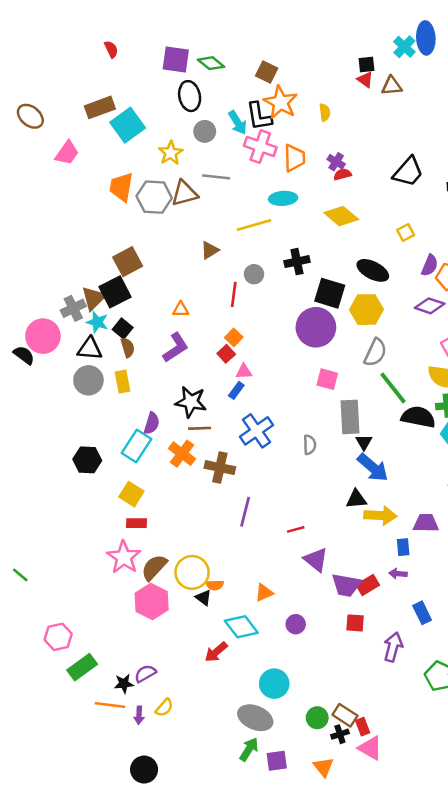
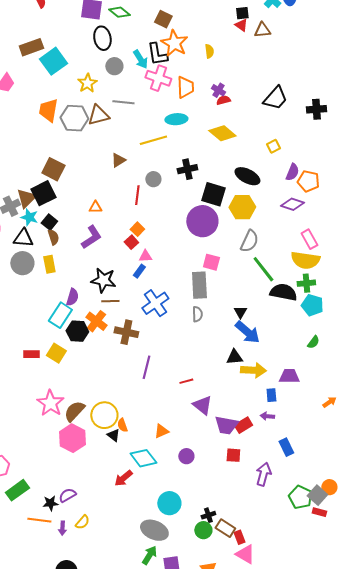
brown square: (128, 262) -> (53, 169), turned -35
gray rectangle: (350, 417) -> (199, 285), moved
black hexagon: (87, 460) -> (77, 331), moved
red rectangle: (136, 523) -> (31, 354), moved
orange semicircle: (215, 585) -> (122, 425), turned 72
black cross: (340, 734) -> (208, 515), moved

